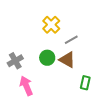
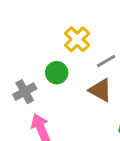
green circle: (47, 58) -> (57, 73), moved

